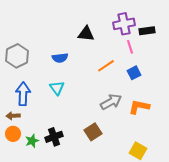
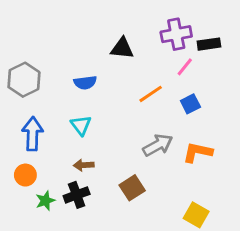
pink line: (130, 47) -> (185, 67), turned 56
brown arrow: (13, 116) -> (84, 165), moved
orange circle: (13, 134) -> (25, 175), moved

